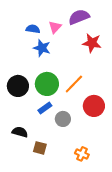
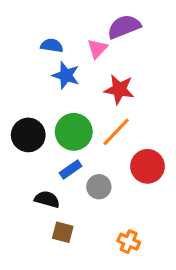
pink triangle: (55, 27) -> (97, 49), moved
red star: (92, 43) -> (119, 89), moved
black semicircle: (20, 132) -> (47, 199), moved

